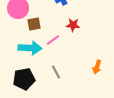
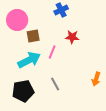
pink line: (53, 40) -> (52, 52), turned -32
cyan arrow: (30, 48) -> (29, 60), turned -30

